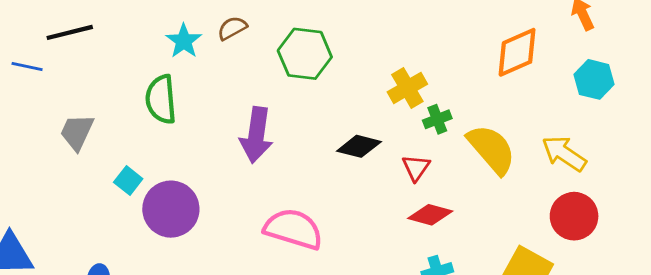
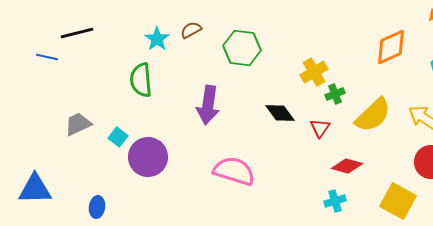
gray trapezoid: (77, 132) -> (78, 124), moved, turned 40
black diamond: (359, 146) -> (280, 113), turned 40
yellow semicircle: (491, 149) -> (373, 115), turned 87
red diamond: (430, 215) -> (347, 166), moved

